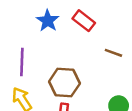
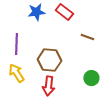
blue star: (48, 21) -> (36, 12), turned 30

